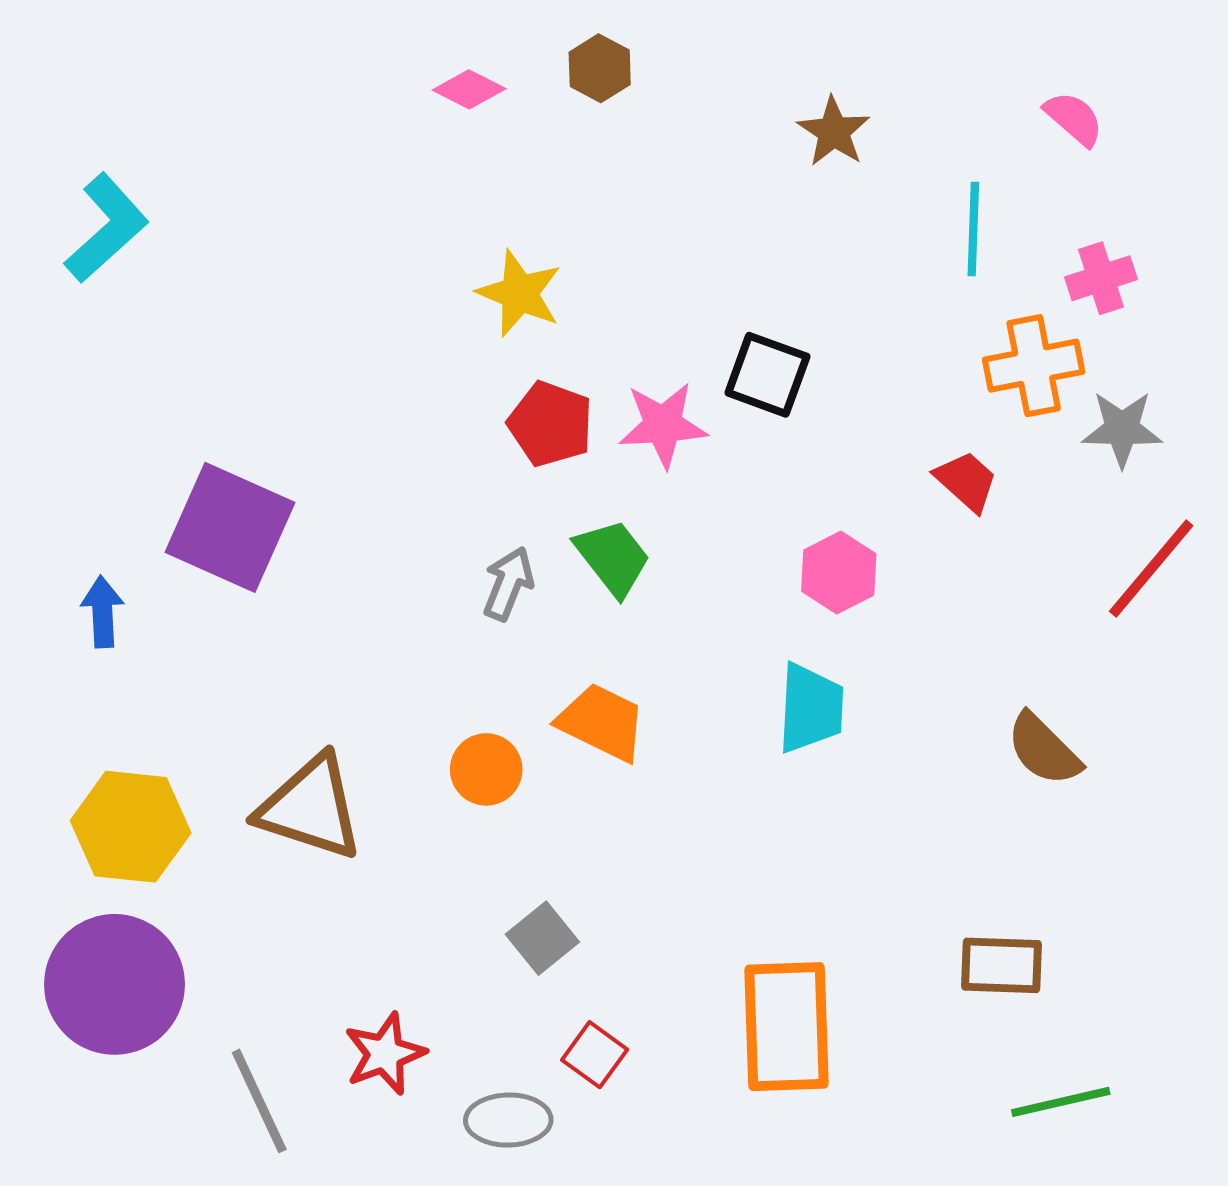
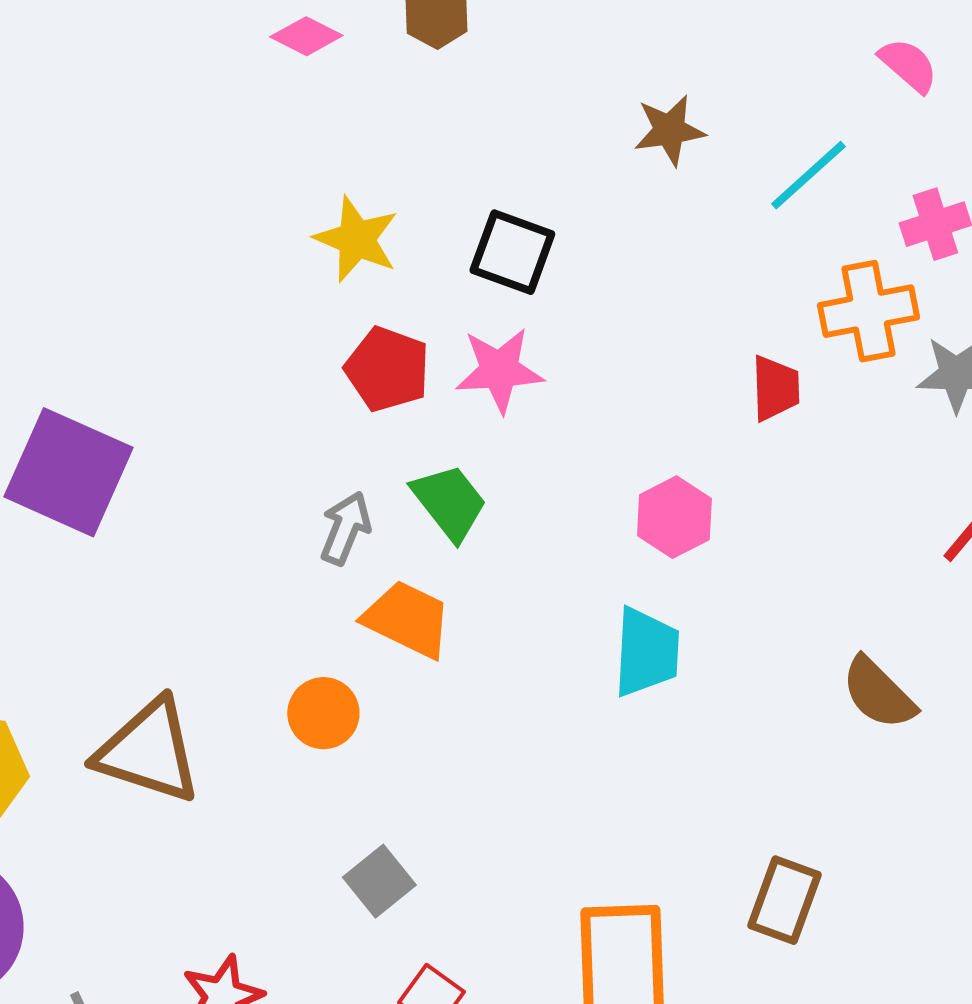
brown star: (834, 132) -> (669, 130), moved, turned 30
cyan line: (973, 229) -> (808, 175), turned 46
black square: (767, 375) -> (512, 252), moved
red trapezoid: (966, 481) -> (775, 388), moved, turned 46
orange trapezoid: (602, 722) -> (407, 619), moved
brown rectangle: (1001, 965) -> (784, 900), moved, turned -72

